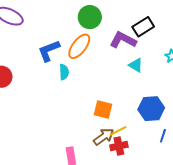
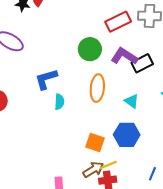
purple L-shape: (123, 40) -> (124, 56), moved
orange ellipse: (79, 46) -> (97, 88), moved, turned -36
blue hexagon: (151, 109) -> (127, 135), moved

